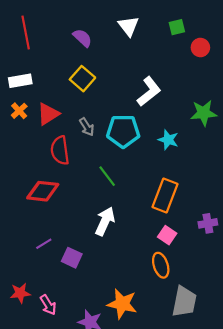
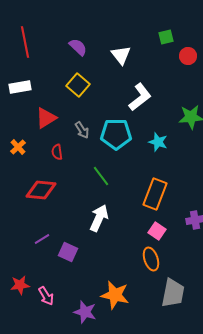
white triangle: (129, 26) -> (121, 55), moved
orange cross: (19, 111) -> (18, 147), moved
red semicircle: (60, 150) -> (57, 152), size x0.6

